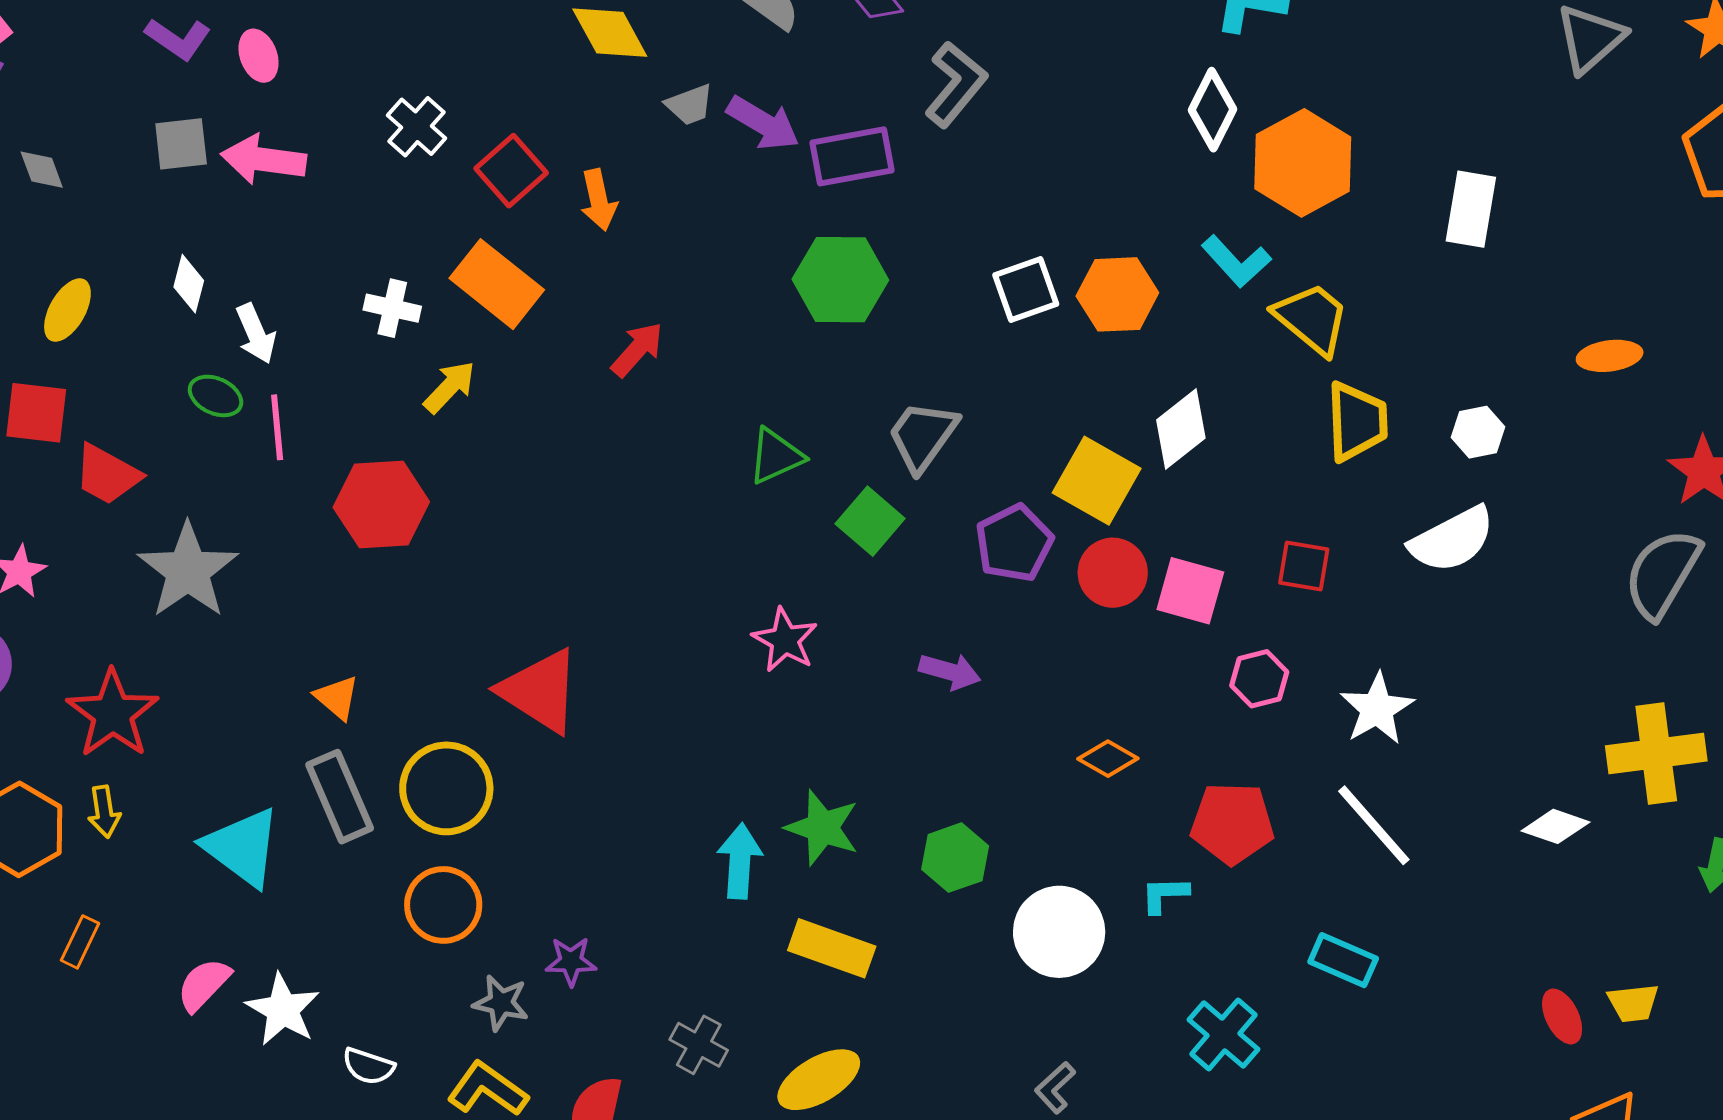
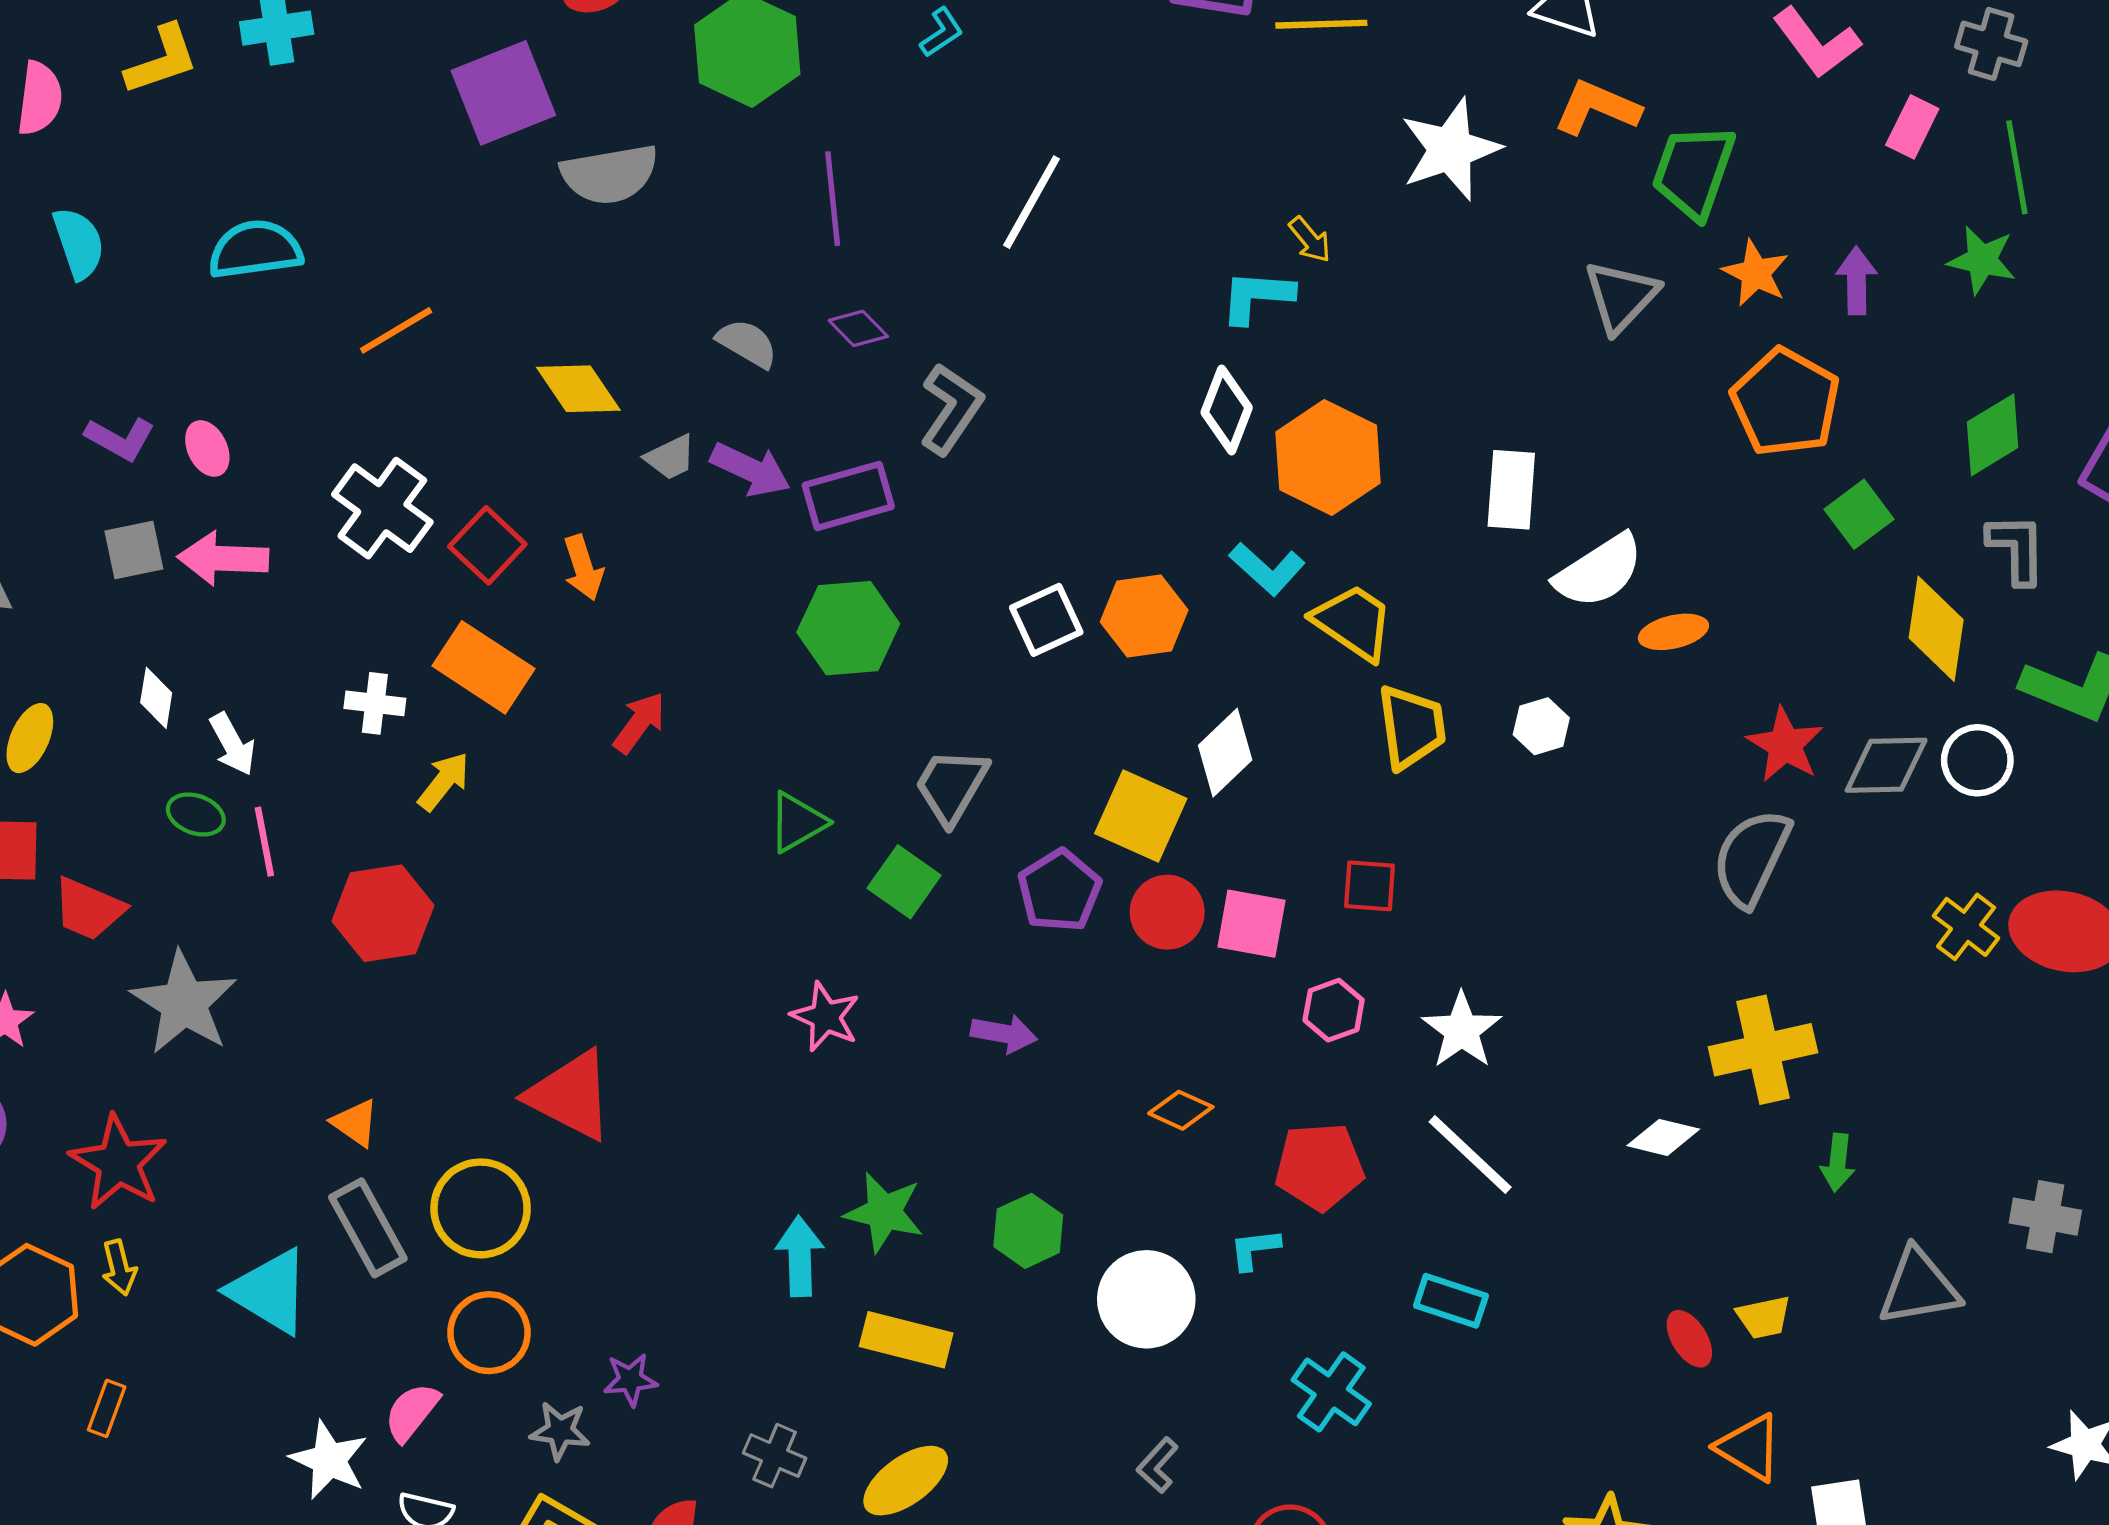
white cross: (416, 127) -> (382, 508), size x1.5
white semicircle: (1452, 540) -> (1599, 571), moved
pink semicircle: (204, 985) -> (412, 1412), moved

